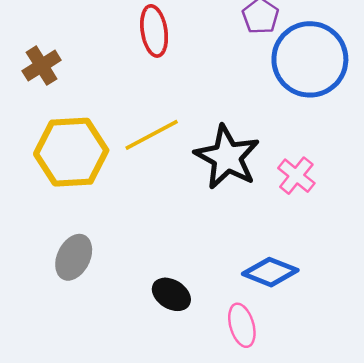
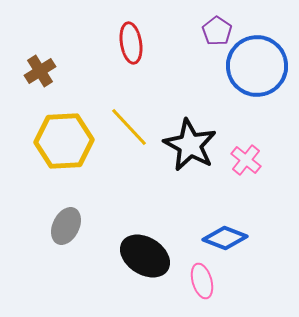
yellow line: (152, 135) -> (129, 127), turned 75
black ellipse: (171, 294) -> (145, 256), size x1.6

